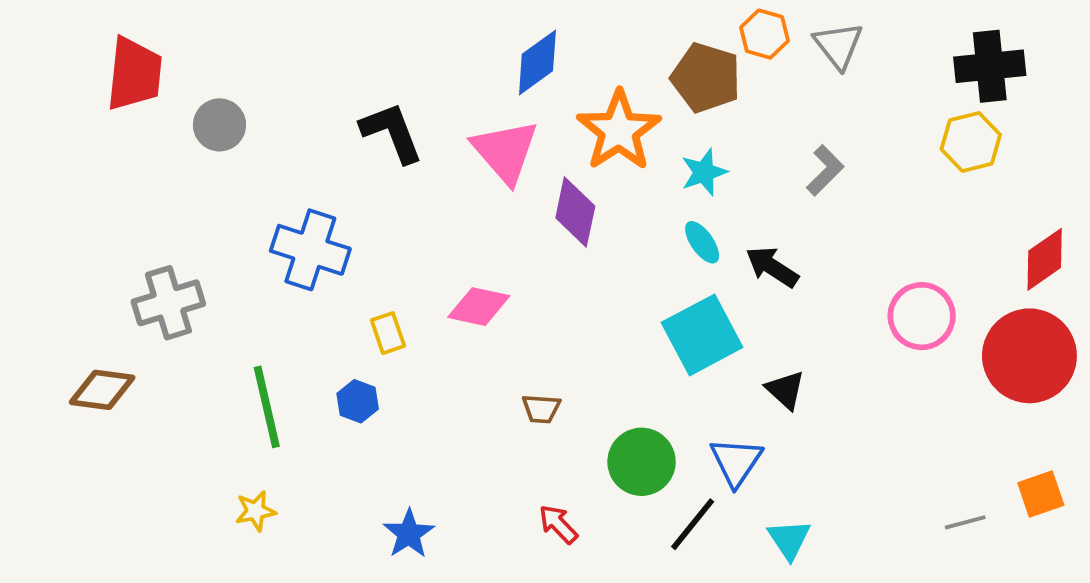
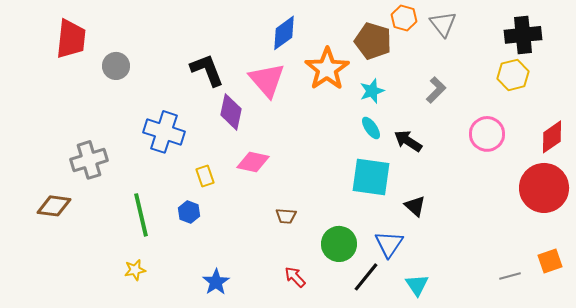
purple diamond: (575, 212) -> (231, 112), moved
pink circle: (922, 316) -> (487, 134), moved
cyan square: (702, 335) -> (371, 177), turned 36

